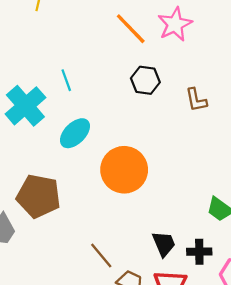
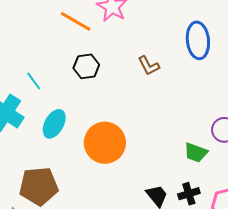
black hexagon: (145, 80) -> (86, 66), moved

